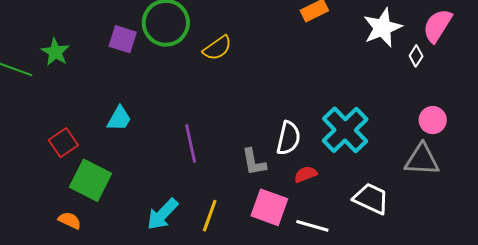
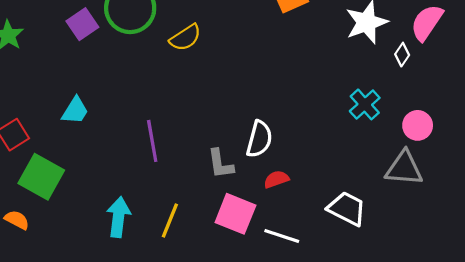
purple square: (123, 39) -> (82, 24), turned 36
cyan cross: (345, 130) -> (365, 104), moved, size x0.6
cyan arrow: (163, 214) -> (119, 217), turned 141

